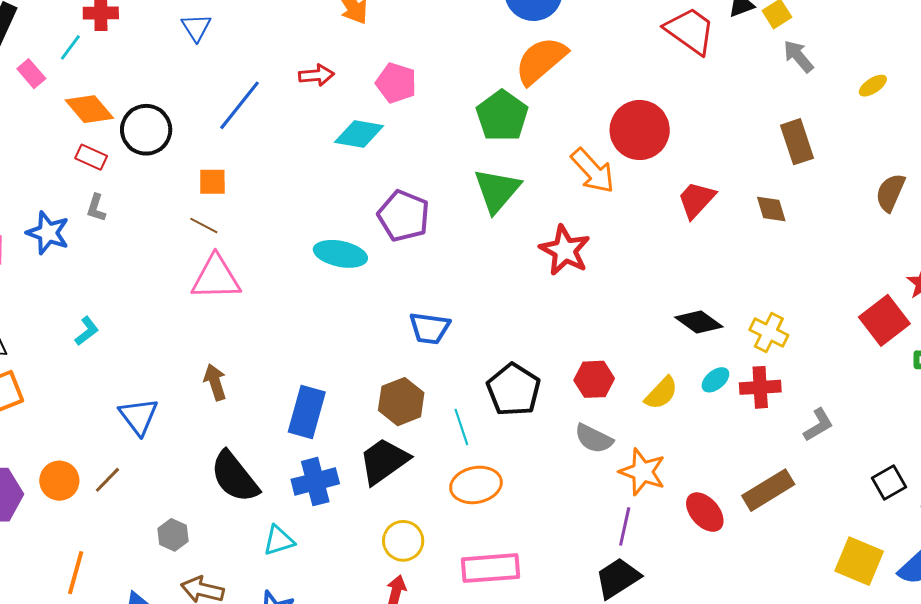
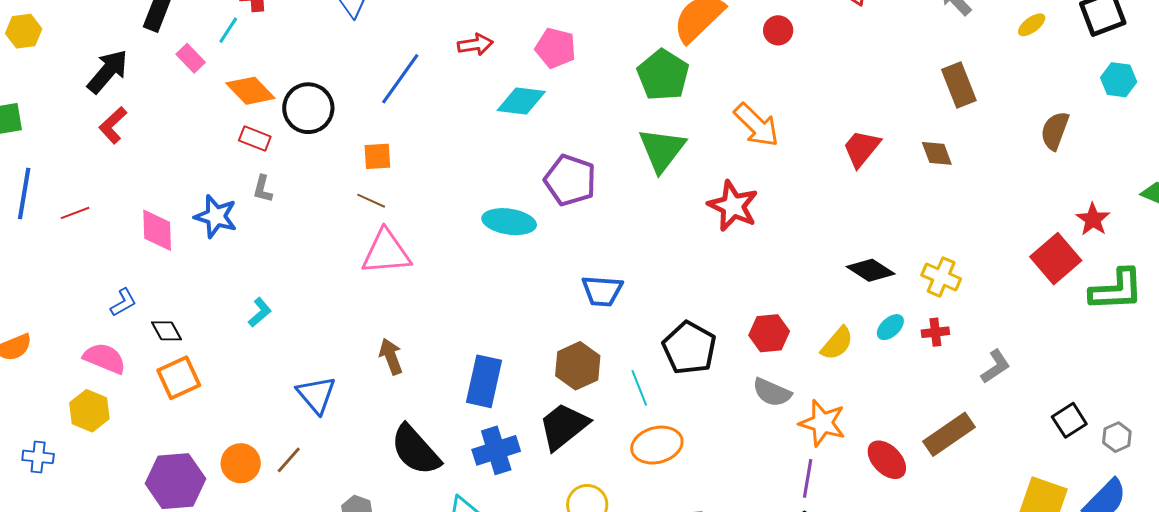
red circle: (640, 130) -> (778, 30), moved, size x0.5
red cross: (760, 387) -> (935, 332), size x0.7

